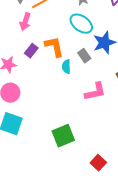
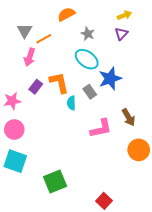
green square: (63, 136) -> (55, 182), moved

